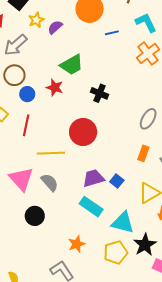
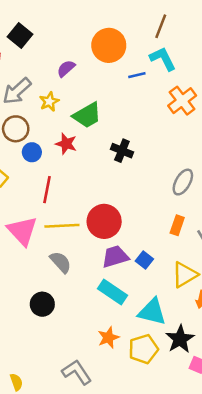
yellow star: (36, 20) -> (49, 102), moved
cyan L-shape: (146, 23) -> (163, 59), moved
red line: (26, 125) -> (47, 190), moved
red circle: (83, 132) -> (104, 221), moved
pink triangle: (21, 179) -> (22, 231), moved
orange star: (77, 244) -> (108, 338), moved

